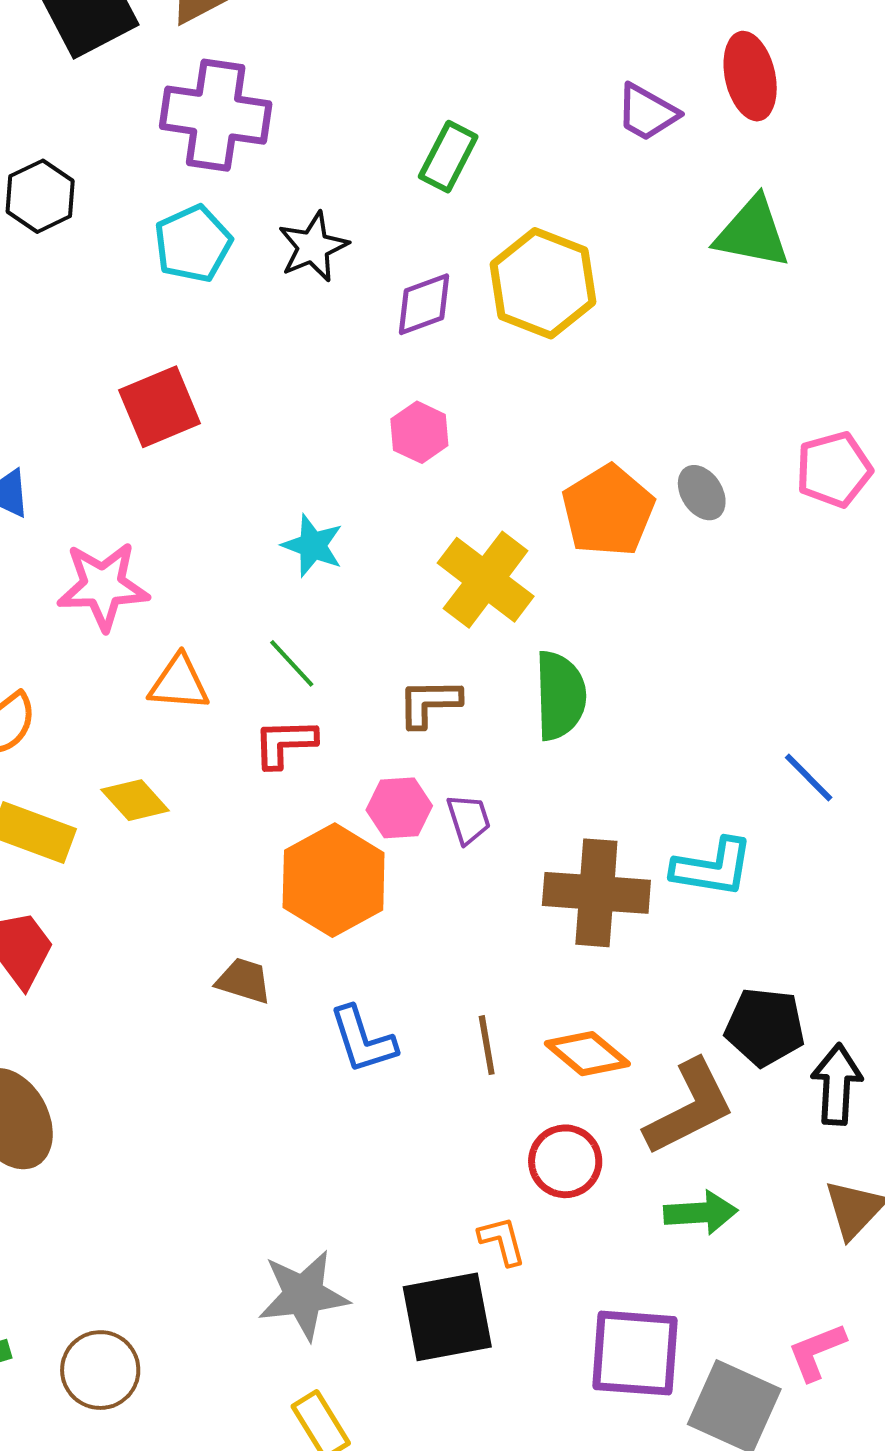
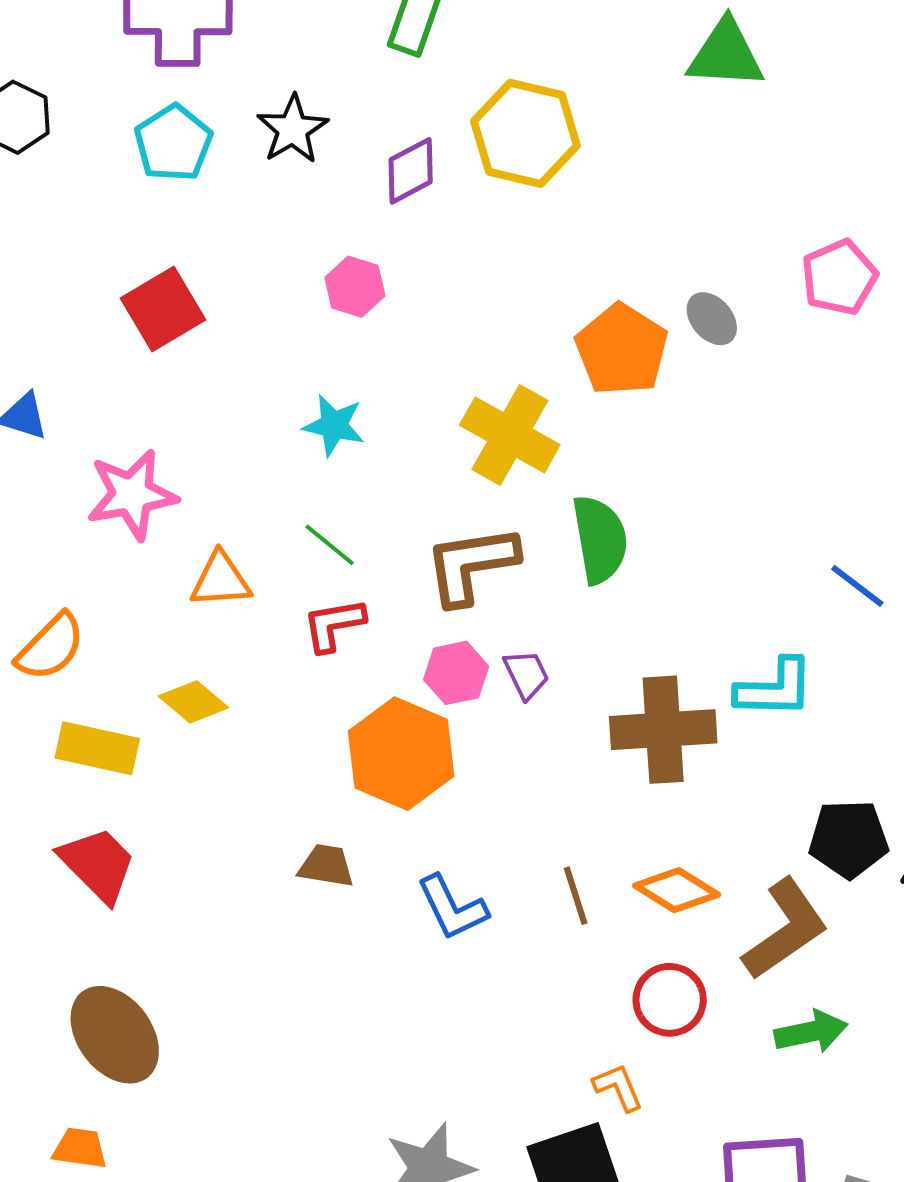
pink hexagon: (419, 432) -> (355, 287), moved
brown L-shape: (429, 703) -> (471, 565), size x1.5

